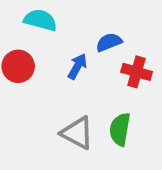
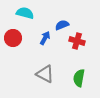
green semicircle: (120, 129) -> (79, 78), moved

